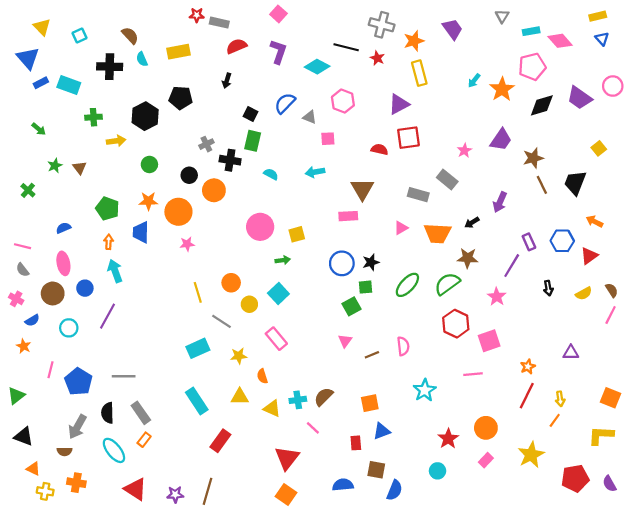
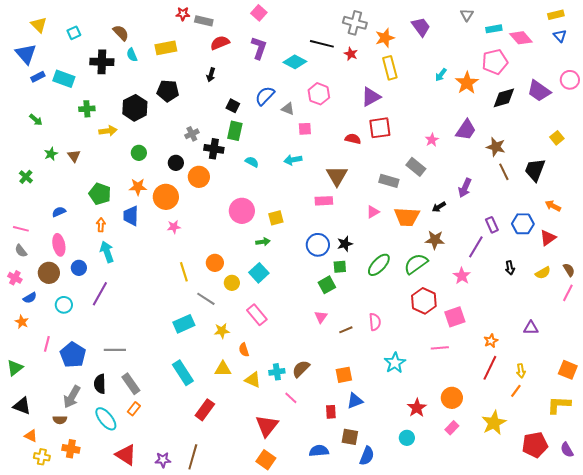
brown star: (533, 158) -> (496, 147), turned 30

